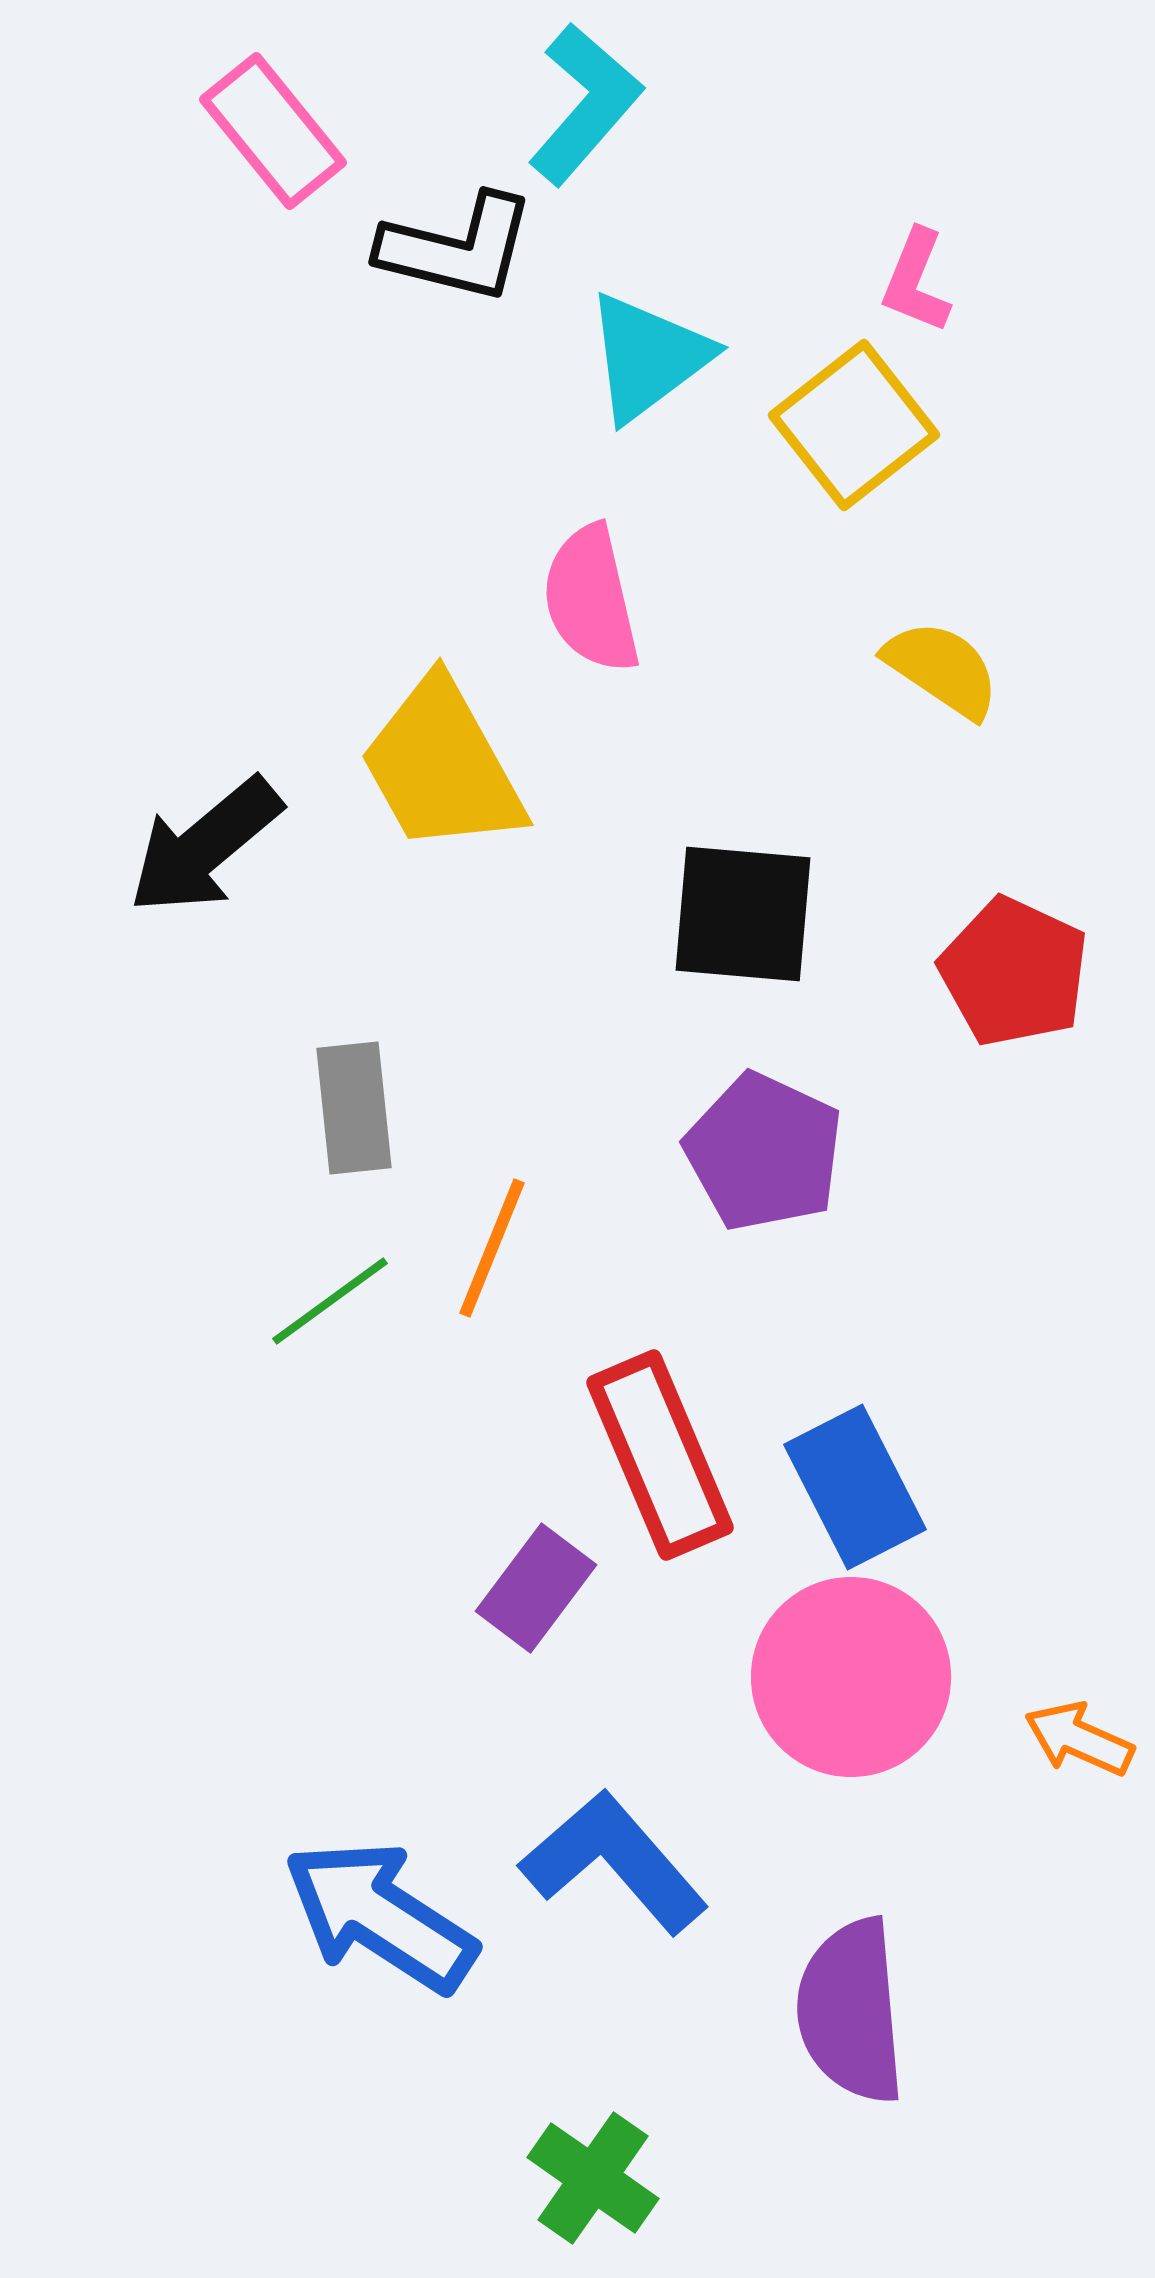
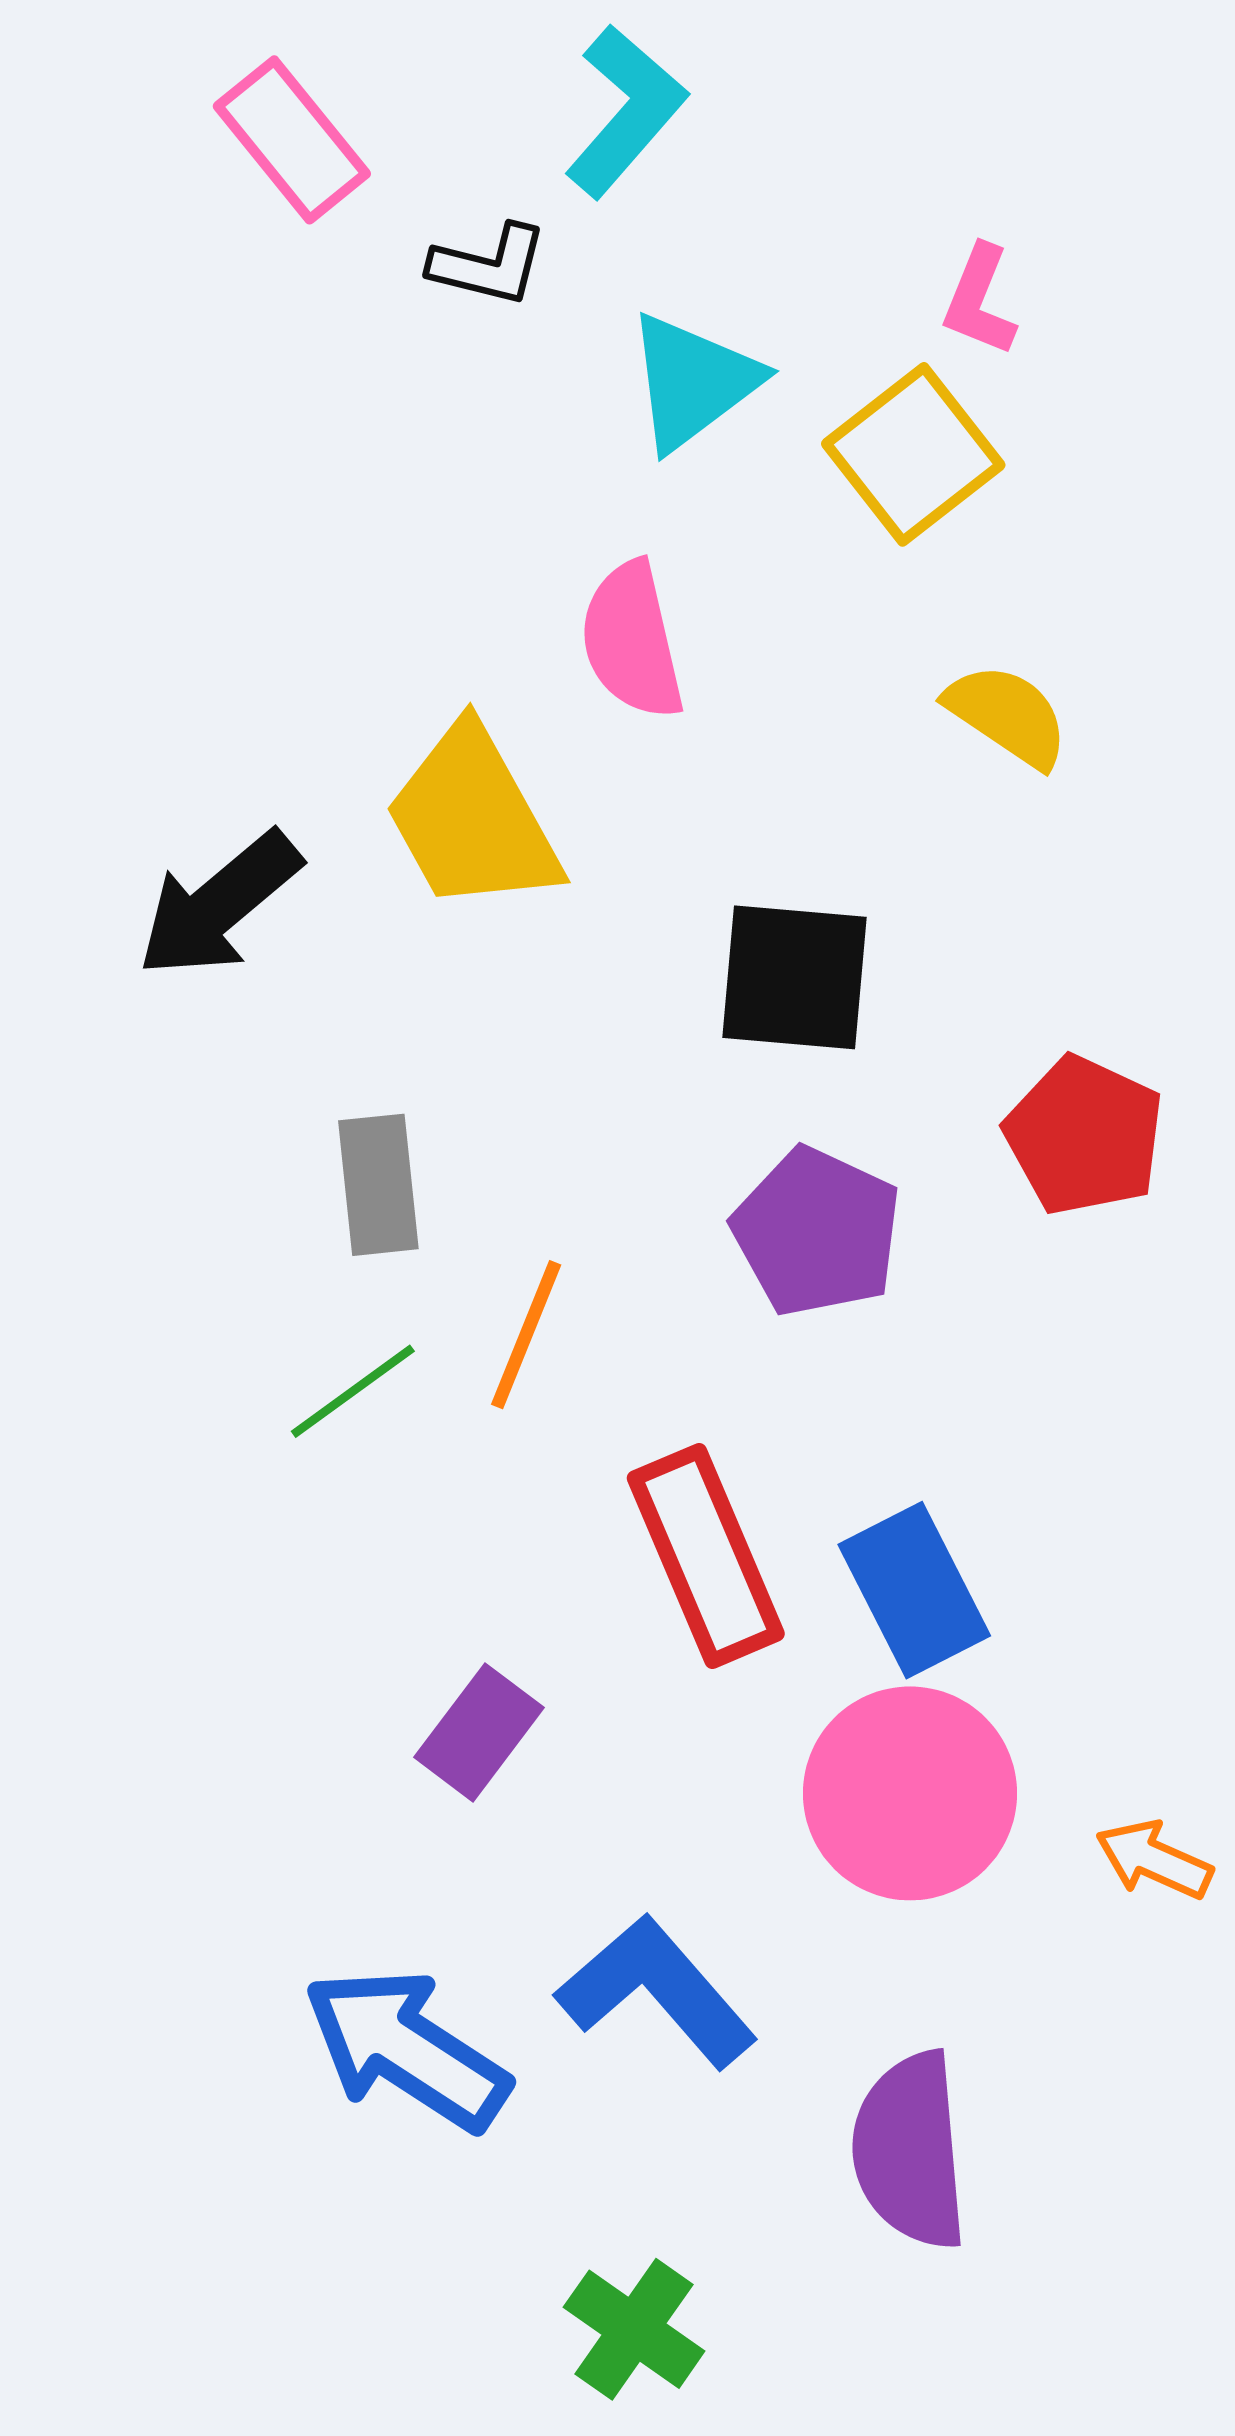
black L-shape: (457, 248) -> (489, 265), size x0.7
red pentagon: (1014, 972) -> (1084, 1136), moved
purple rectangle: (536, 1588) -> (479, 1732), moved

